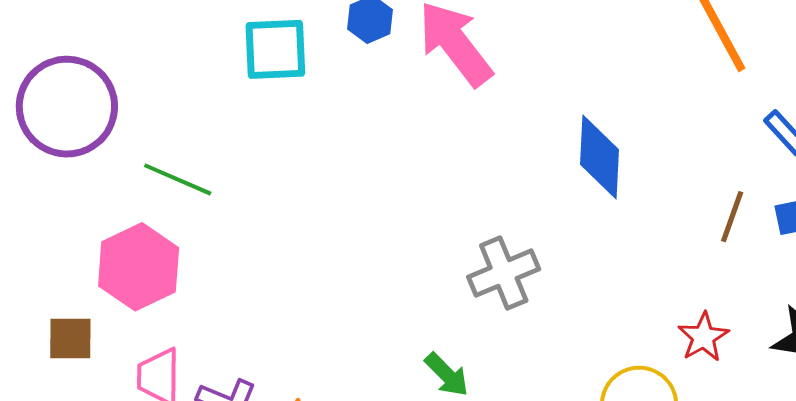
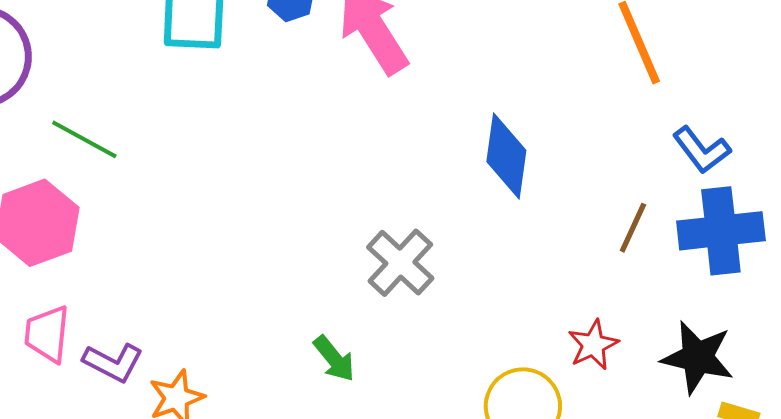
gray cross: (504, 273) -> (400, 263), turned -30

